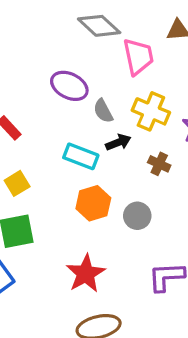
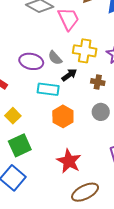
purple ellipse: (69, 86) -> (31, 61), moved
gray circle: (137, 216) -> (101, 112), moved

